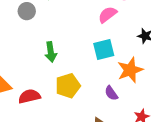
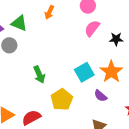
pink semicircle: (107, 15) -> (92, 28), moved
cyan square: (104, 50) -> (84, 72), moved

